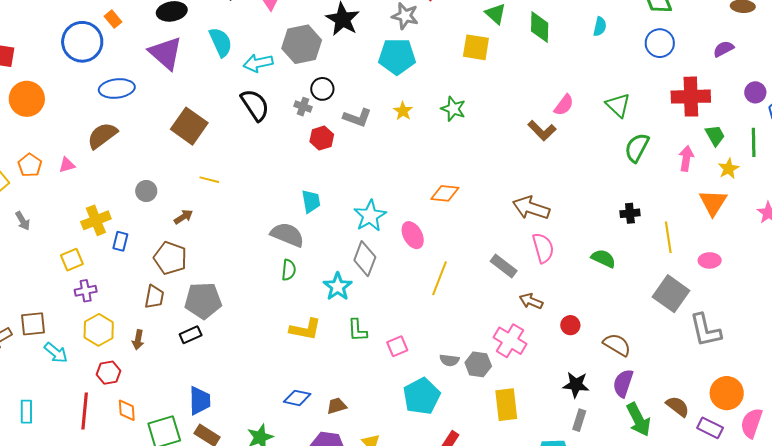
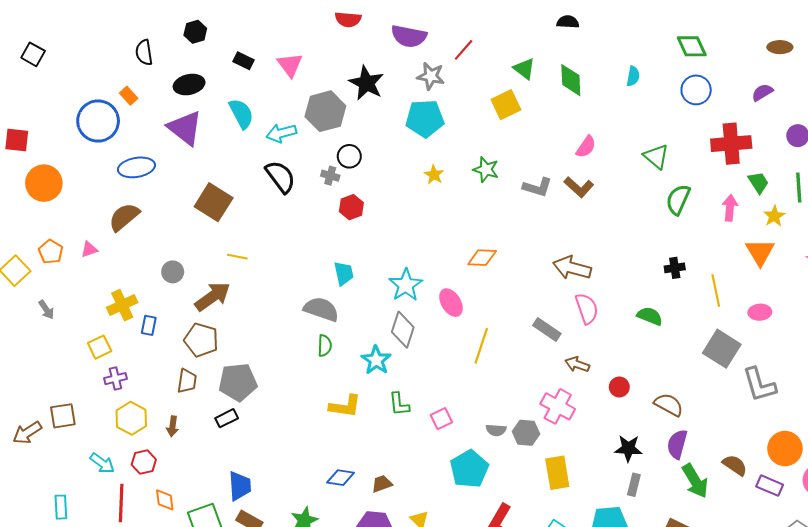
yellow square: (476, 47) -> (506, 105), turned -32
pink semicircle: (564, 105) -> (586, 147), moved
gray L-shape: (357, 118) -> (537, 187), moved
brown arrow: (183, 217) -> (213, 297), size x1.8
cyan arrow: (56, 353) -> (102, 463), moved

